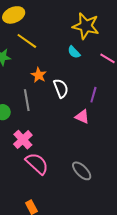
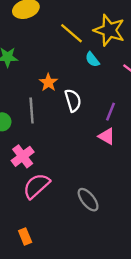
yellow line: (27, 41) -> (72, 33), moved
pink triangle: (82, 117) -> (107, 136), moved
pink semicircle: (37, 164) -> (36, 186), turned -90

